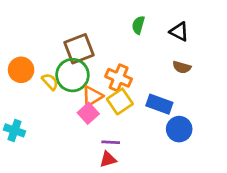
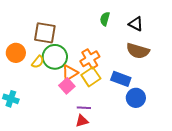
brown square: (79, 49) -> (45, 33), moved, turned 30
brown semicircle: (182, 67) -> (138, 51), size x1.6
orange cross: (119, 78) -> (90, 59), turned 36
yellow semicircle: (50, 82) -> (38, 62), turned 80

